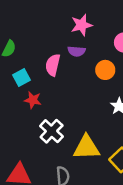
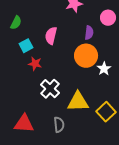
purple semicircle: (77, 51) -> (89, 33), moved, turned -88
orange circle: (105, 70) -> (86, 56), moved, size x1.5

